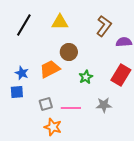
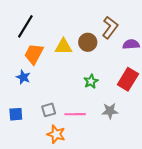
yellow triangle: (60, 22) -> (63, 46), moved
brown circle: (69, 52) -> (88, 42), moved
orange trapezoid: (50, 69) -> (34, 54), moved, turned -35
blue square: (17, 92) -> (16, 114), moved

